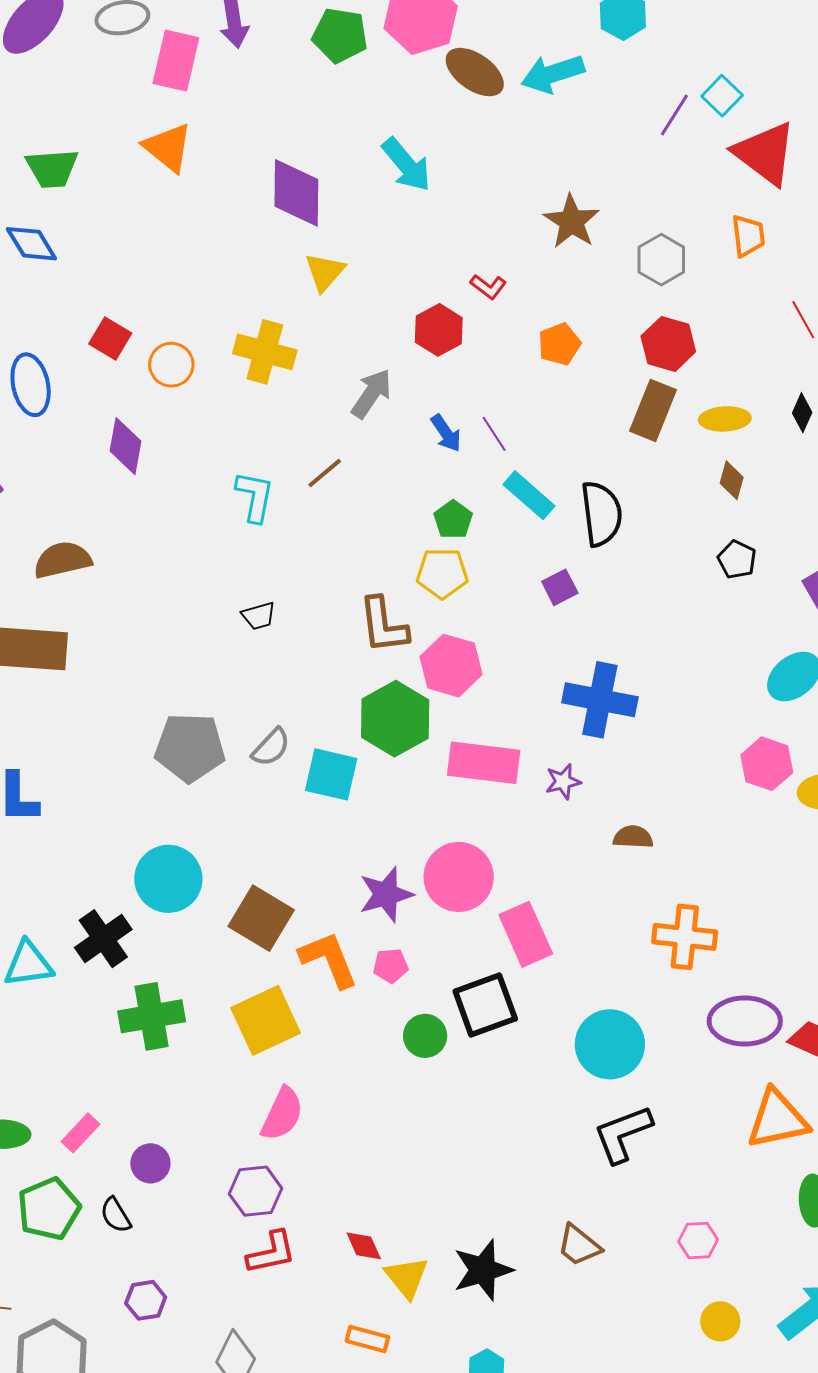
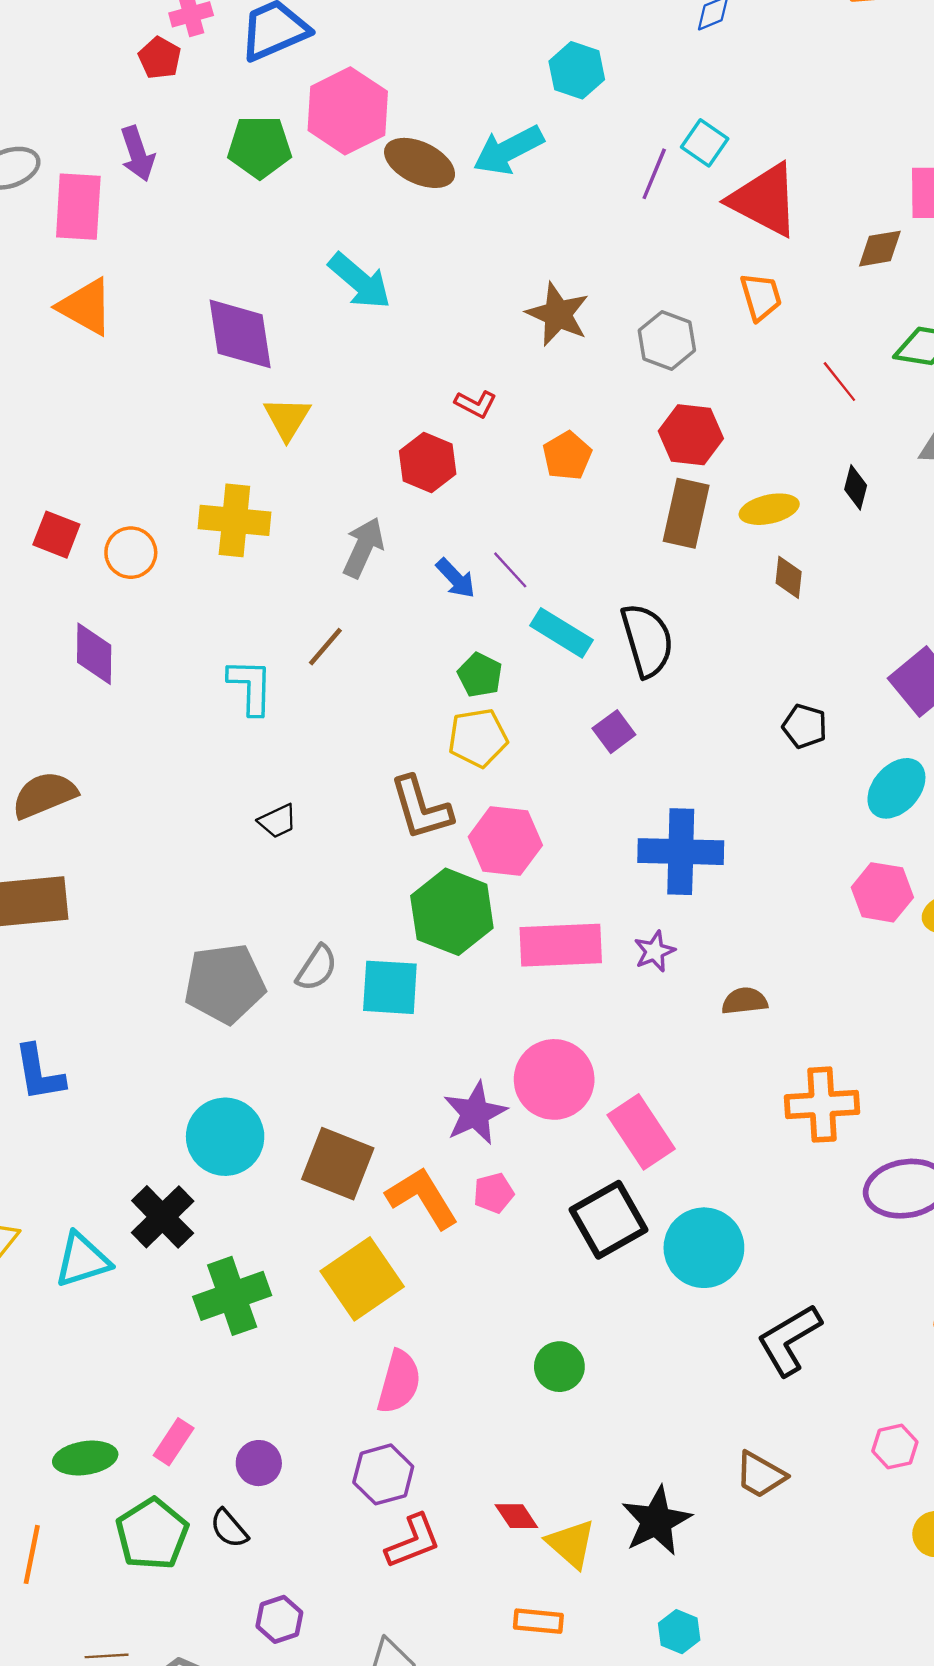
black pentagon: (737, 559) -> (805, 726), moved
green circle: (425, 1036) -> (559, 1367), moved
cyan circle: (610, 1044) -> (704, 1248), moved

